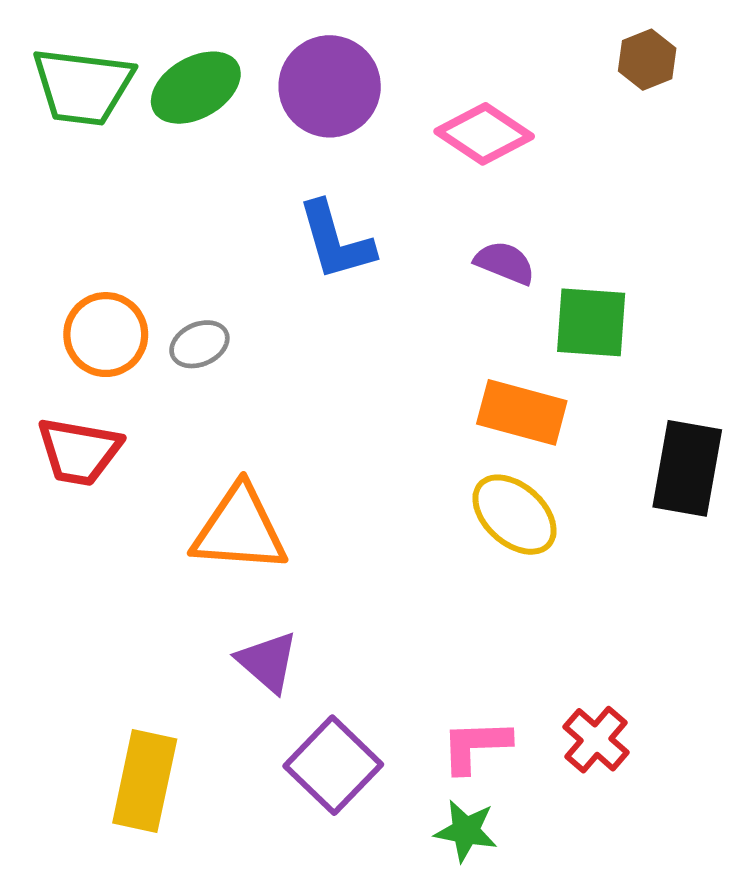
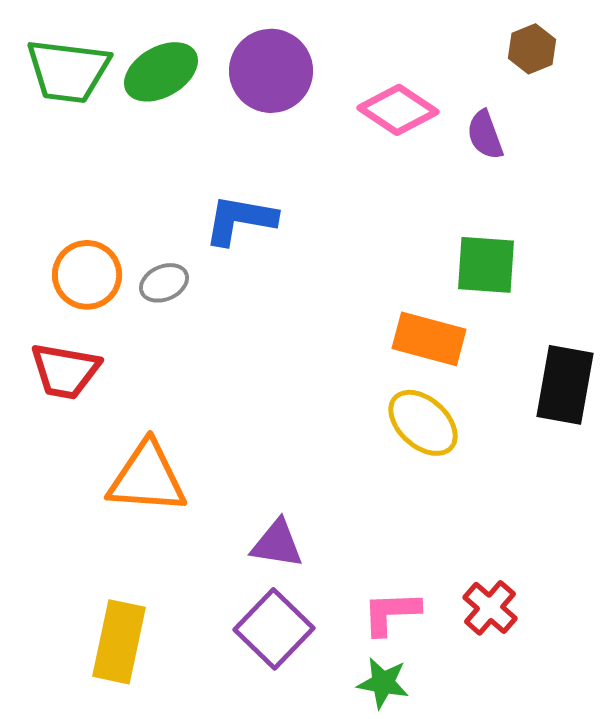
blue L-shape: (336, 241) -> (240, 220), moved, turned 116
purple semicircle: (505, 263) -> (485, 135), moved, turned -132
orange triangle: (240, 529) -> (147, 478), moved
purple triangle: (268, 662) -> (277, 544), moved, turned -32

